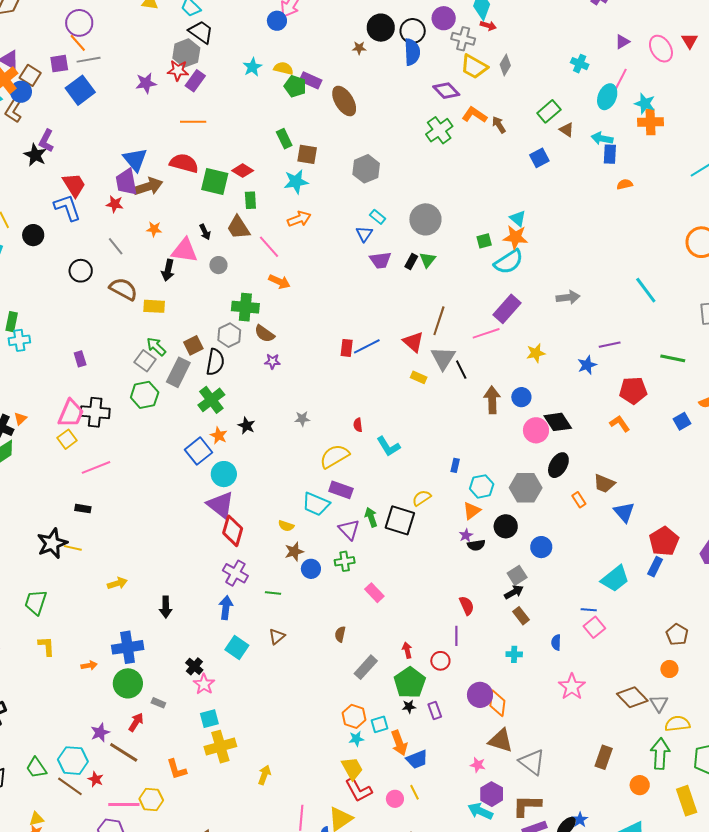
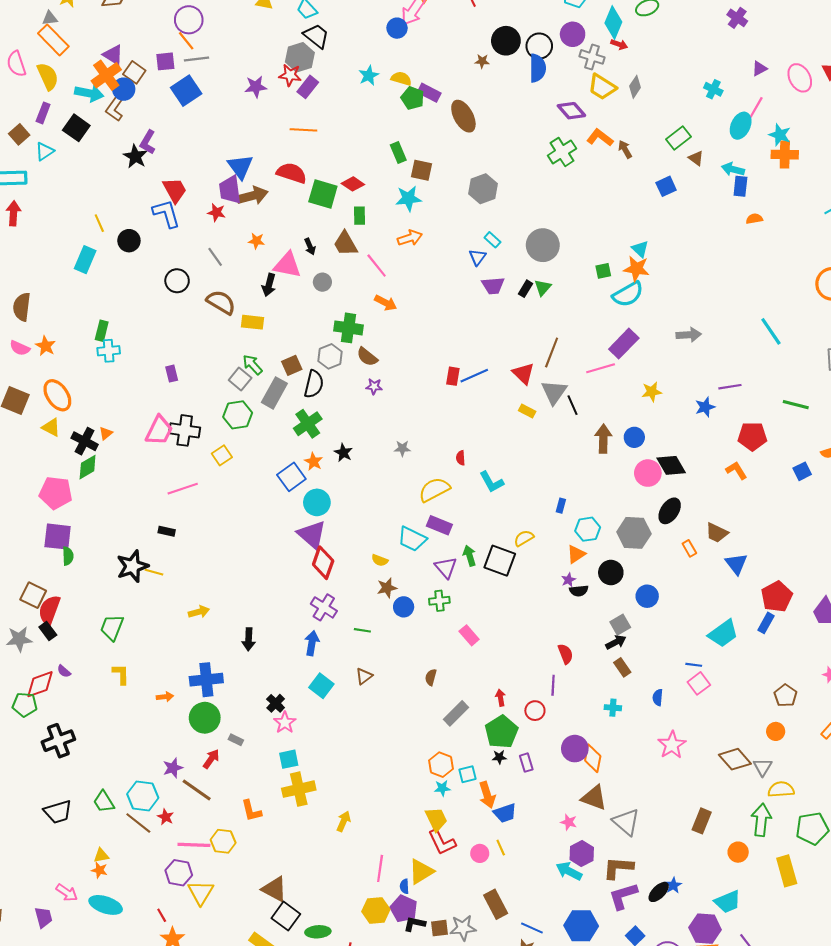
yellow square: (67, 439) -> (222, 455), moved

